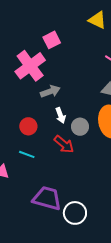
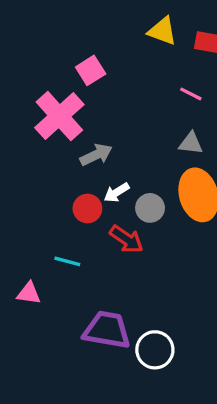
white arrow: (61, 115) -> (117, 192), turned 84
red circle: (28, 126) -> (87, 209), moved

